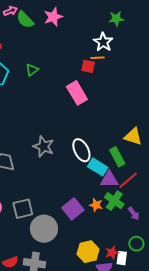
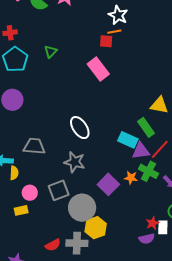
gray star: (44, 147) -> (74, 162), moved
white ellipse: (81, 150) -> (80, 128), moved
yellow hexagon: (88, 252) -> (96, 228), moved

